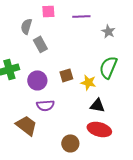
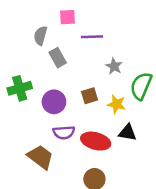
purple line: (81, 16) -> (92, 37), moved
gray star: (108, 31) -> (114, 66), moved
red ellipse: (99, 129) -> (96, 141), moved

